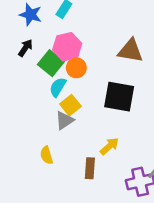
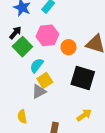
green square: (51, 63) -> (22, 47), moved
orange circle: (76, 68) -> (69, 47), moved
yellow arrow: (110, 146) -> (84, 115), moved

